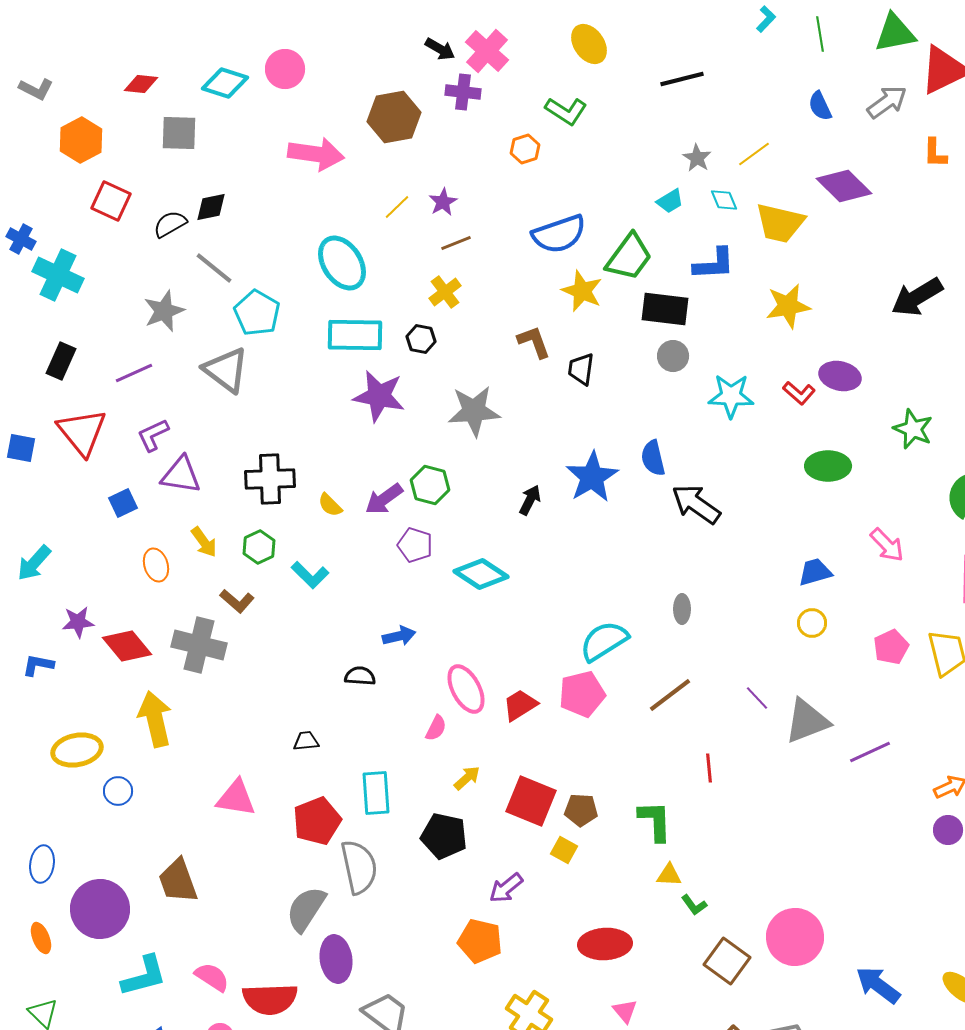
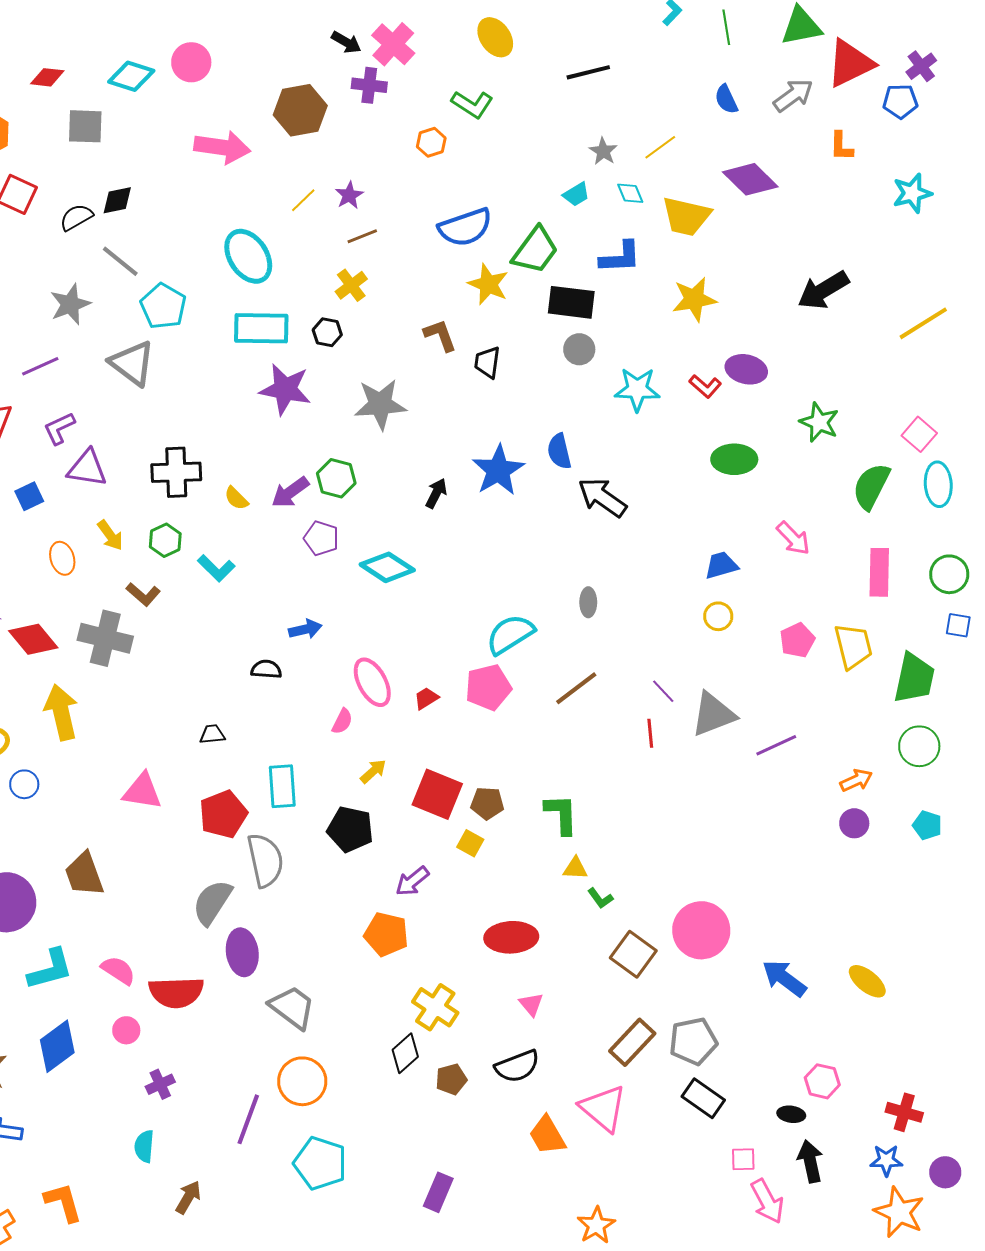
red trapezoid: (520, 705) -> (426, 698), size x0.7
red line: (709, 768) -> (650, 733), moved

